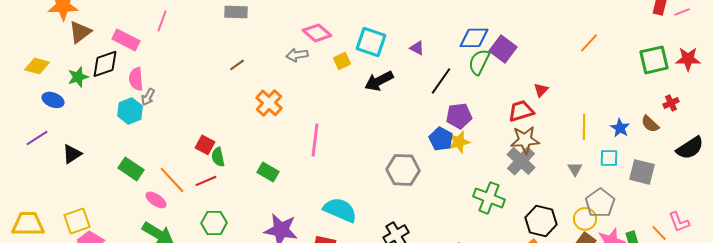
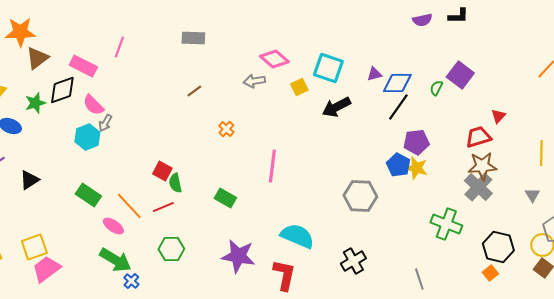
blue diamond: (474, 38) -> (397, 83), moved
purple triangle: (417, 48) -> (374, 74), turned -42
green semicircle: (479, 62) -> (436, 88), size x0.6
pink semicircle: (136, 79) -> (93, 105), turned -40
orange cross: (269, 103) -> (226, 129), size x0.6
yellow star: (459, 142) -> (416, 168), turned 30

